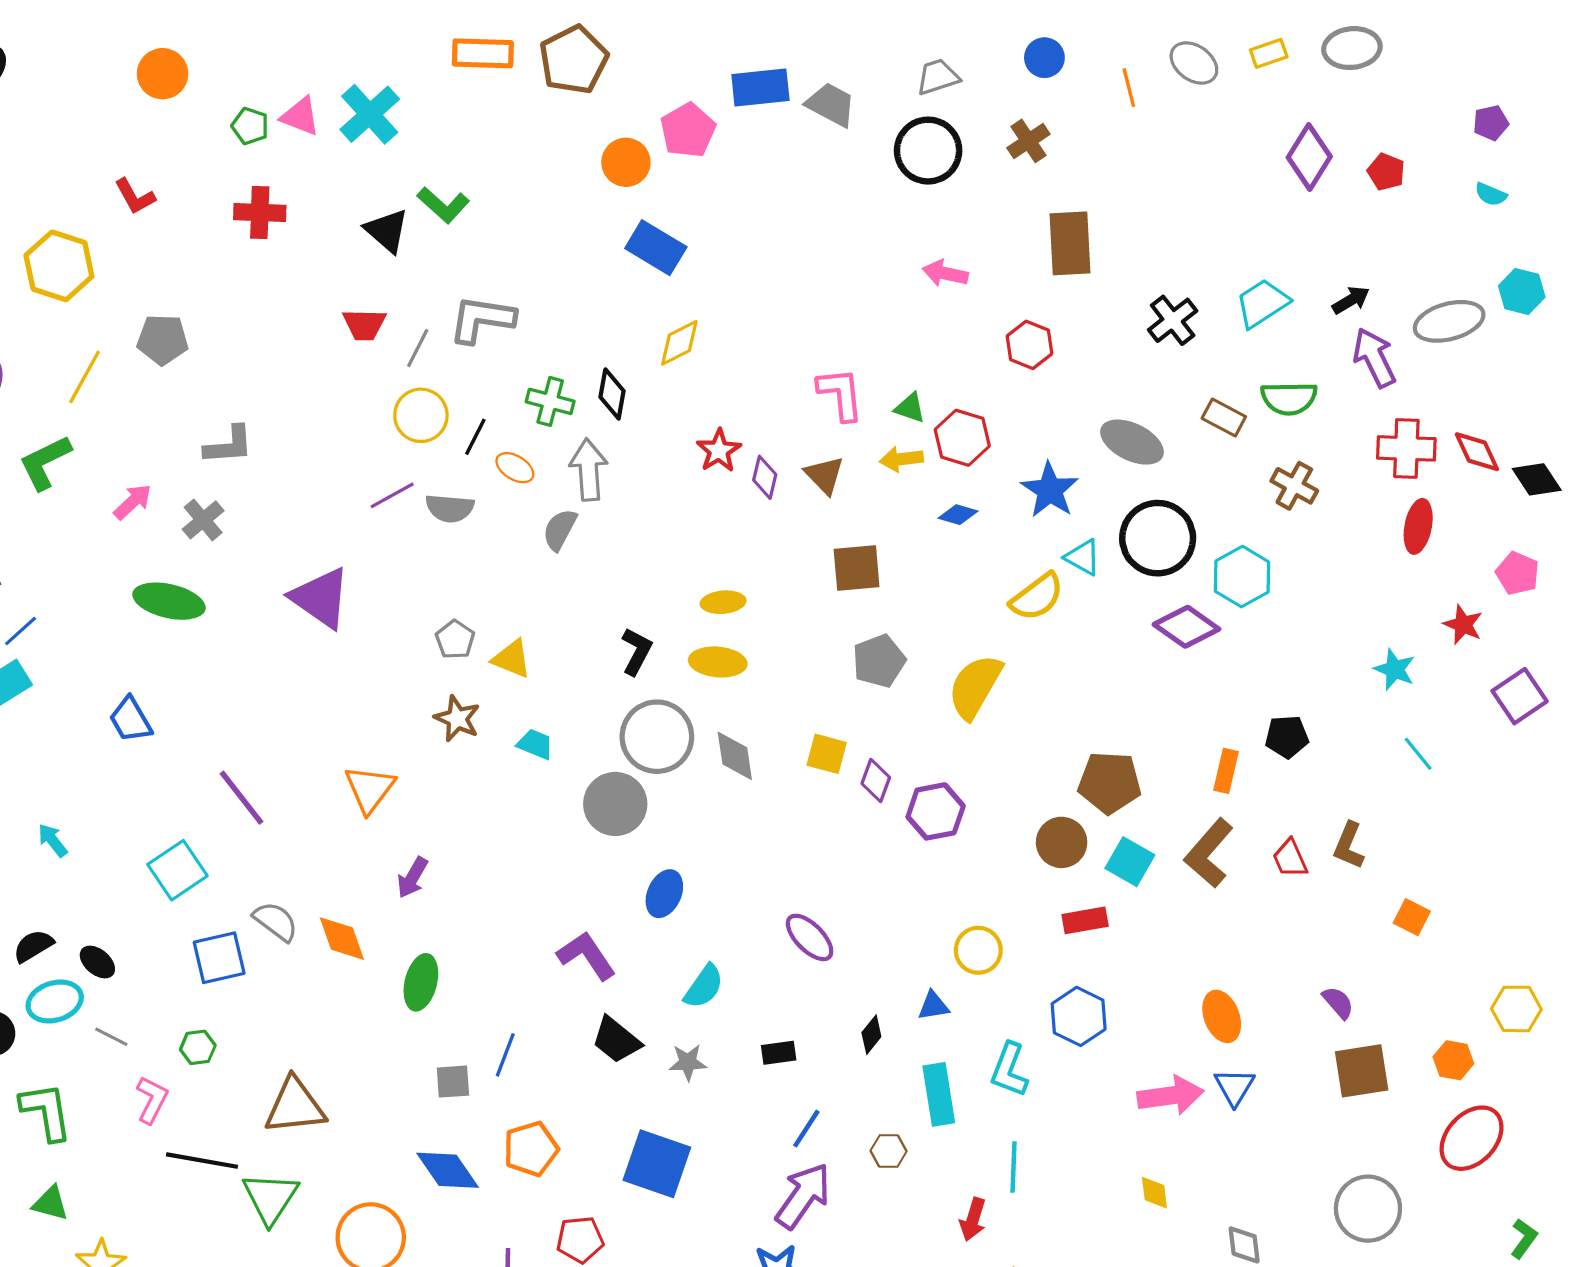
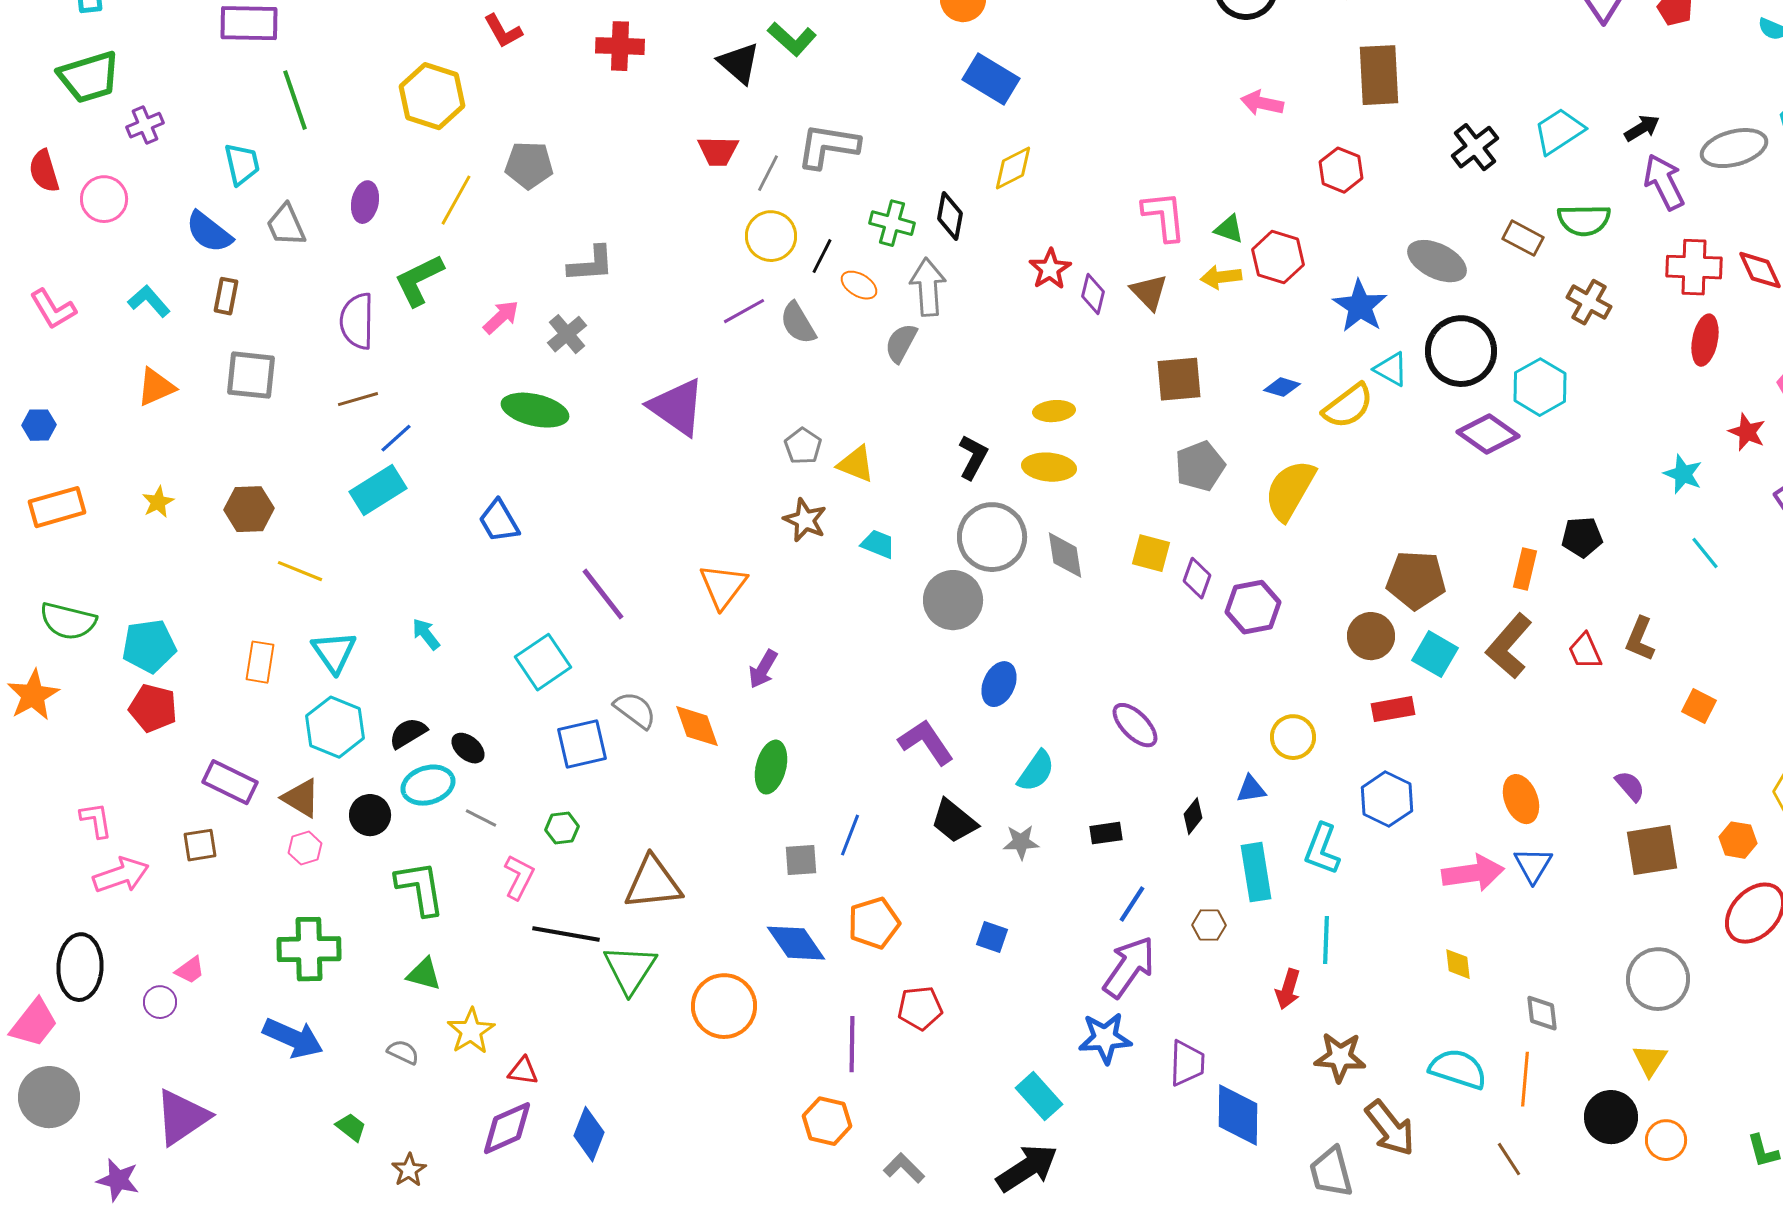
gray semicircle: (450, 508) -> (798, 323), turned 54
blue diamond: (958, 515) -> (1282, 387), moved
blue square: (657, 1164) -> (992, 937), size x0.5

